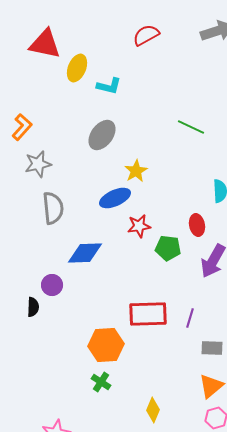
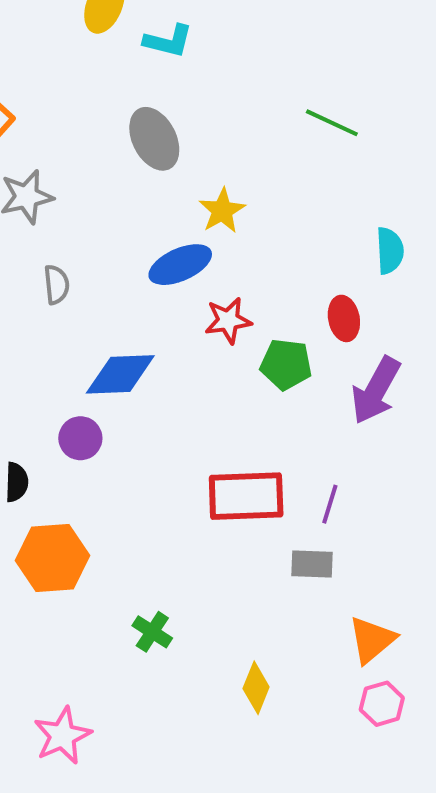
gray ellipse: (102, 135) -> (154, 139), turned -64
gray semicircle: (53, 208) -> (56, 285), size x0.6
purple circle: (52, 285) -> (80, 438), moved
orange hexagon: (106, 345) -> (52, 558), moved
gray rectangle: (212, 348) -> (312, 564), moved

